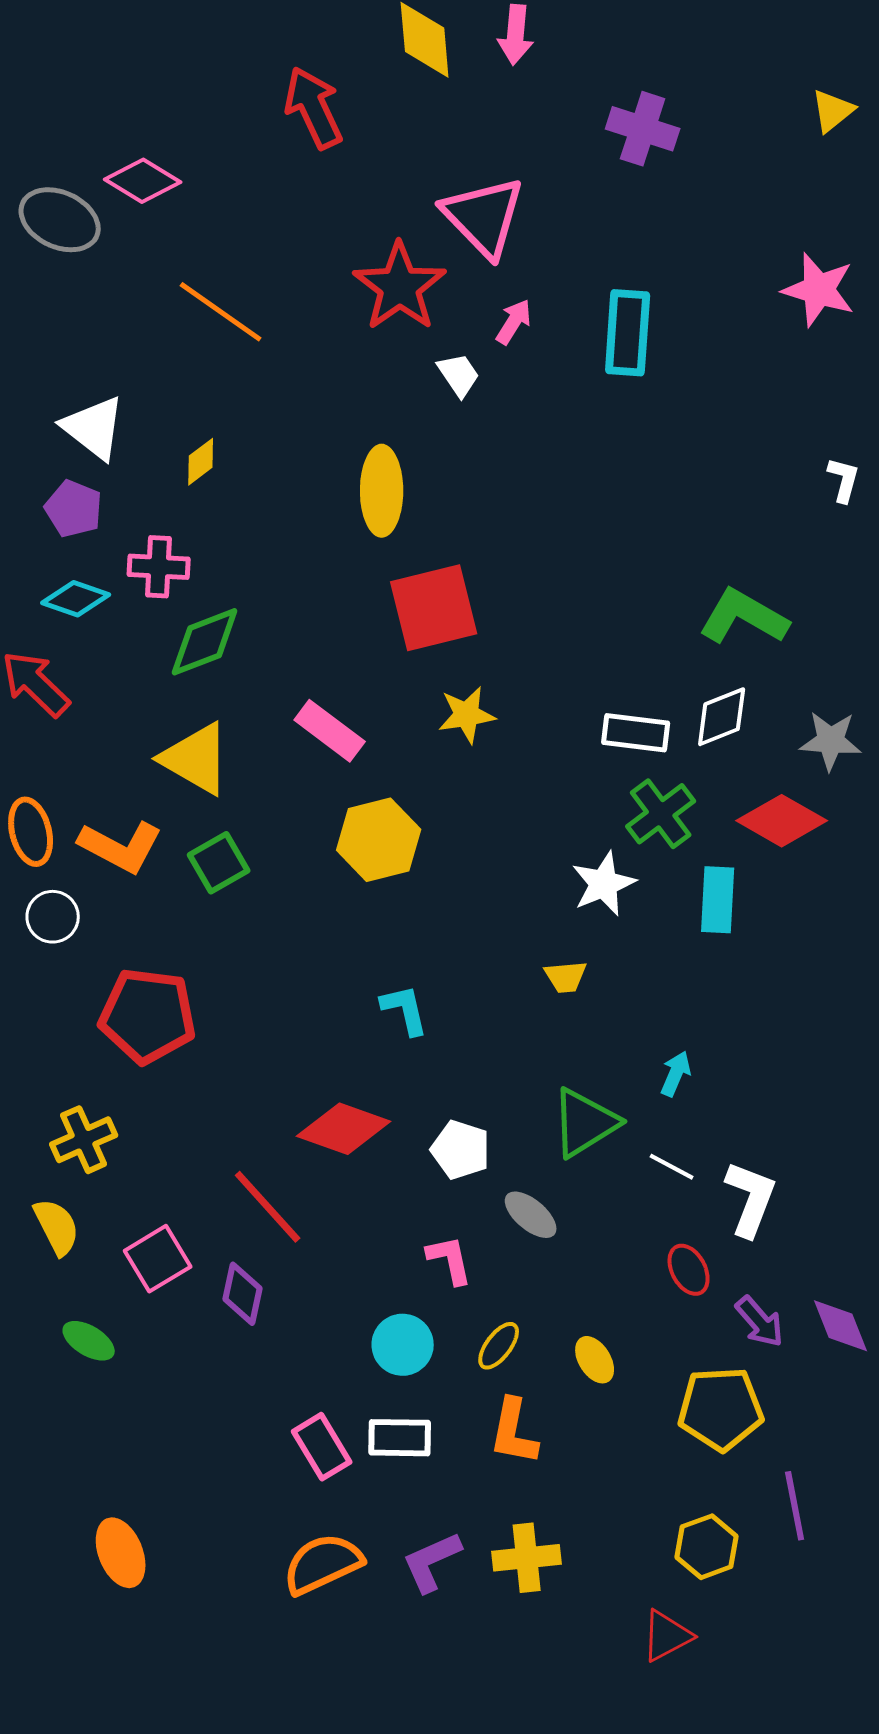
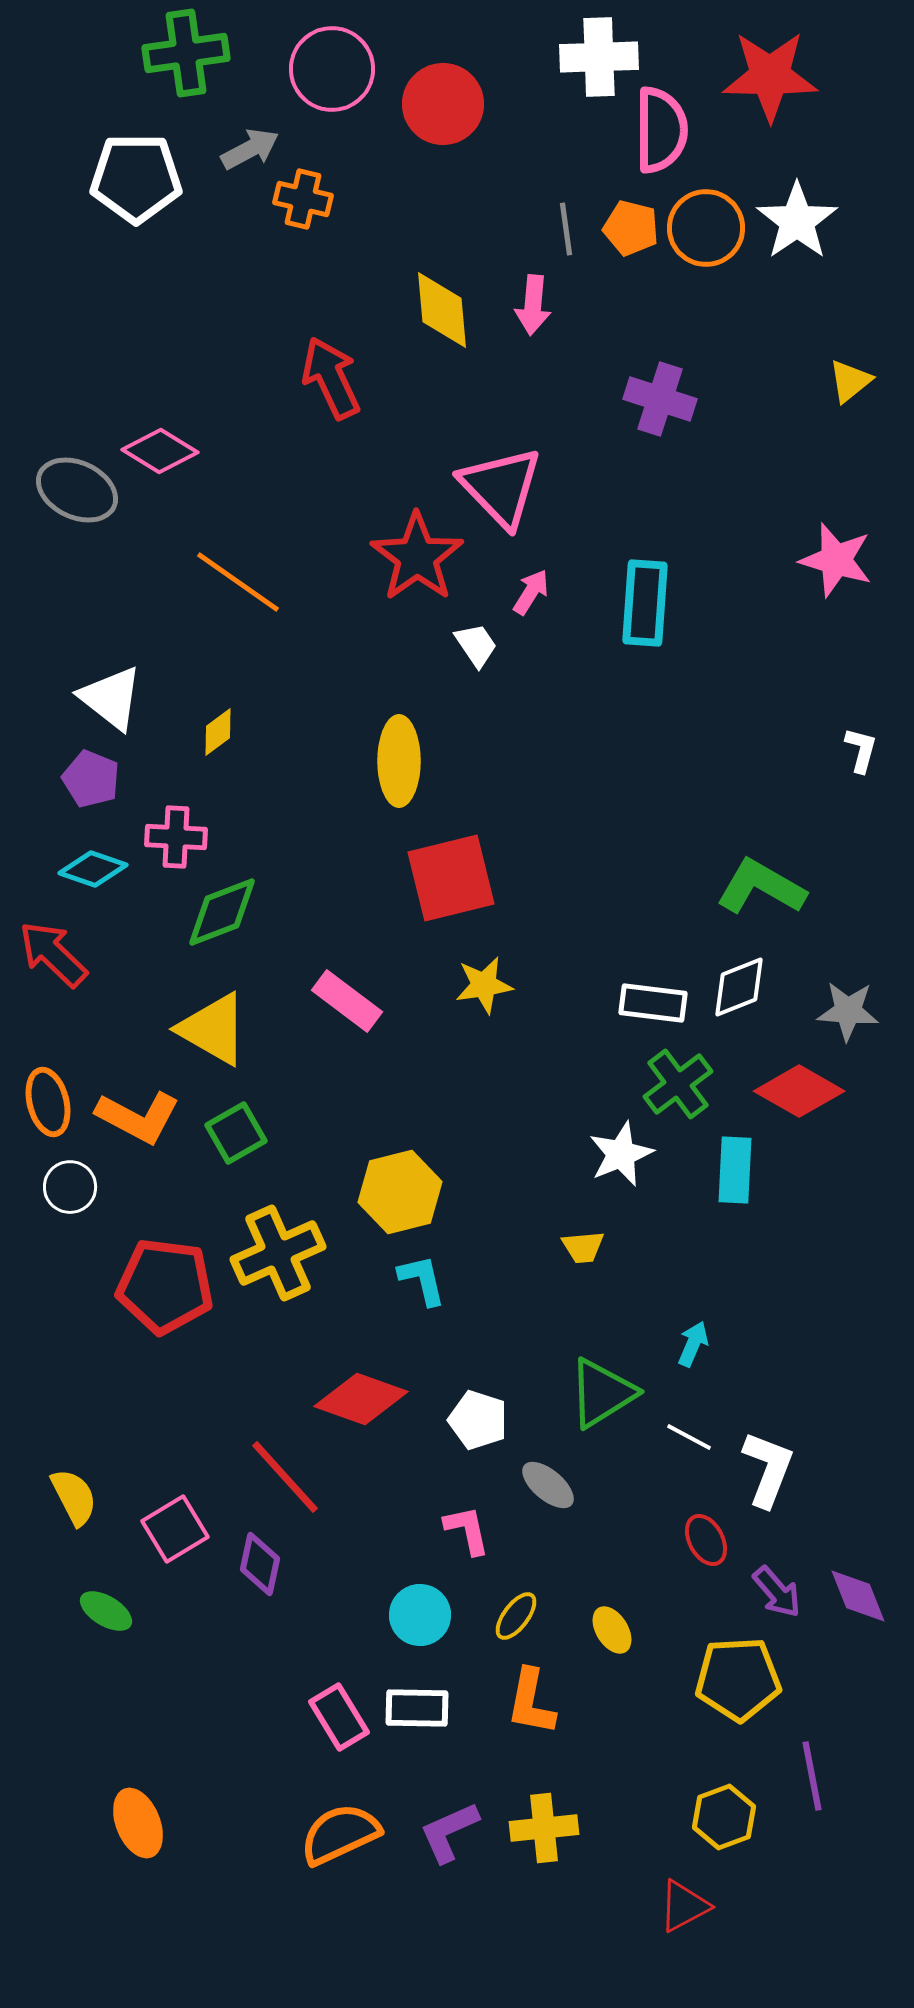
yellow hexagon: (379, 840) -> (400, 1192), moved
yellow cross: (84, 1140) -> (278, 1253), moved, size x1.4

